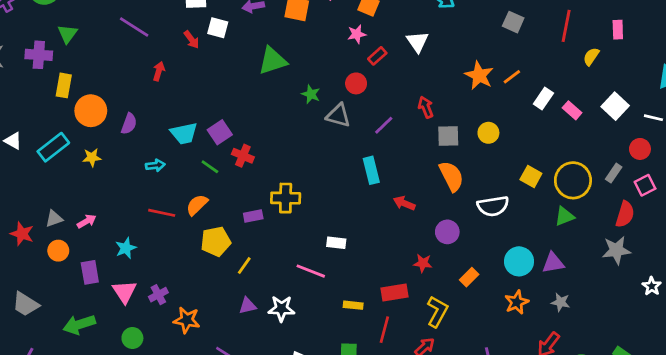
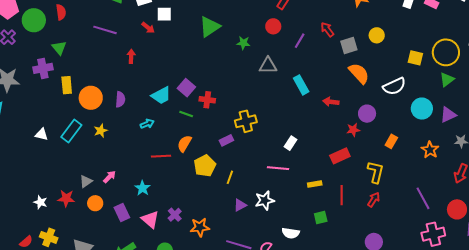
gray triangle: (338, 115) -> (268, 66), moved
purple line: (384, 125) -> (300, 41), moved
white rectangle: (336, 243) -> (290, 143), turned -48
cyan circle: (519, 261) -> (422, 109), moved
red star: (423, 263) -> (353, 130), moved
red rectangle: (394, 293) -> (340, 156), moved

